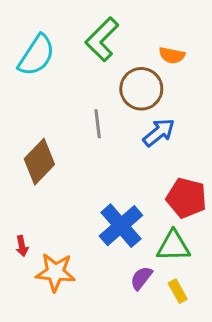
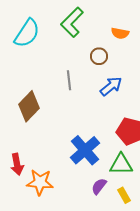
brown circle: (141, 89) -> (99, 56), size x0.6
red arrow: (22, 246) -> (17, 164), size x1.5

